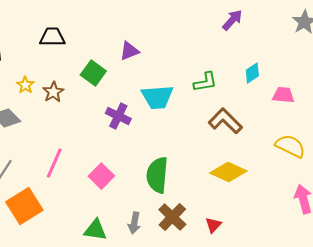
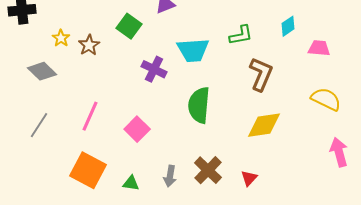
brown L-shape: (225, 121) -> (261, 74), turned 68
yellow diamond: (228, 172) -> (264, 125), turned -33
green semicircle: (157, 175) -> (199, 105), moved
orange square: (24, 206) -> (88, 170), moved, turned -30
green triangle: (95, 230) -> (131, 183), size x0.7

